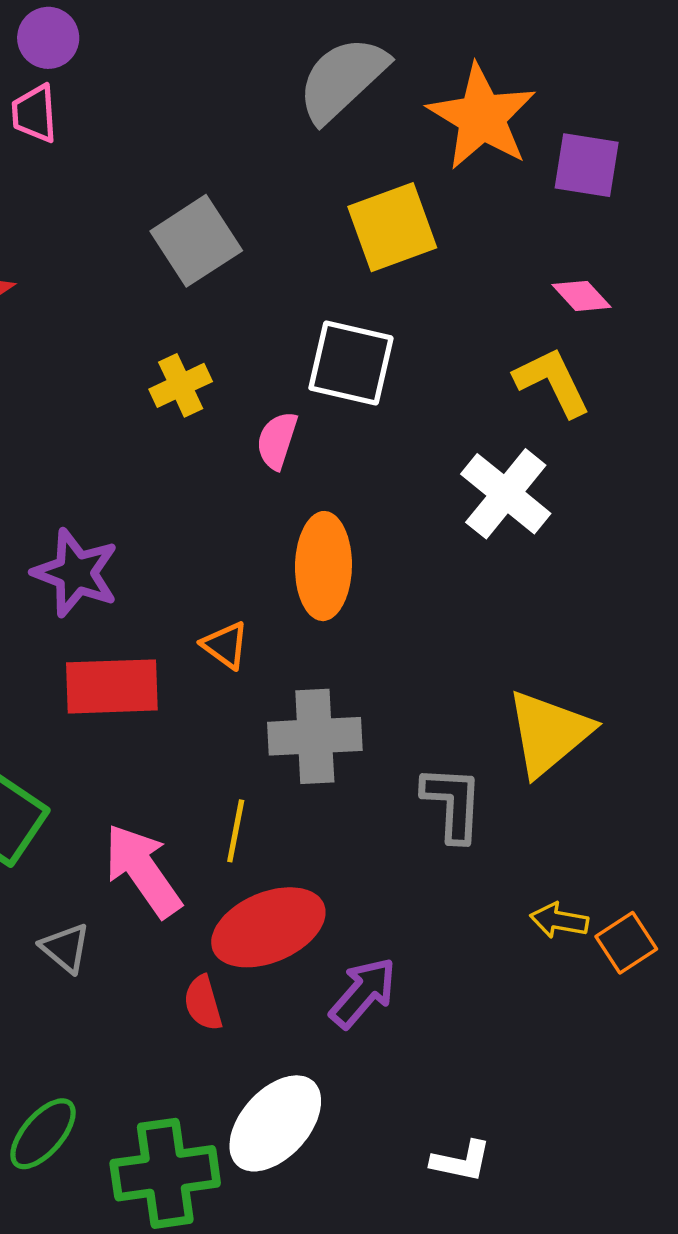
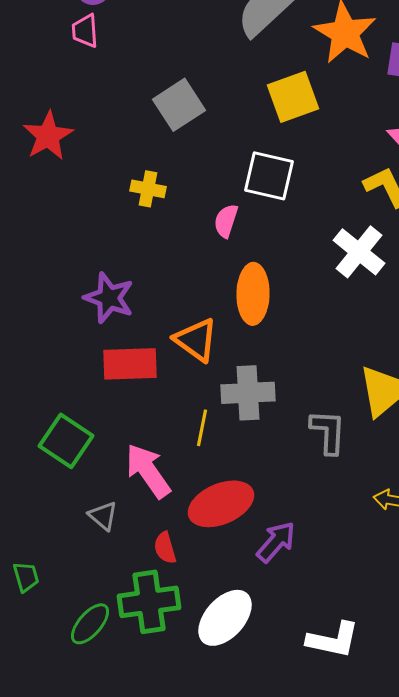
yellow cross: (181, 385) -> (148, 189), moved, turned 36
orange triangle: (225, 645) -> (196, 340), size x1.6
yellow line: (236, 831) -> (202, 428), moved
red semicircle: (203, 1003) -> (165, 548), moved
white L-shape: (461, 1161) -> (333, 640), size x1.5
green cross: (165, 1173) -> (149, 602), moved

